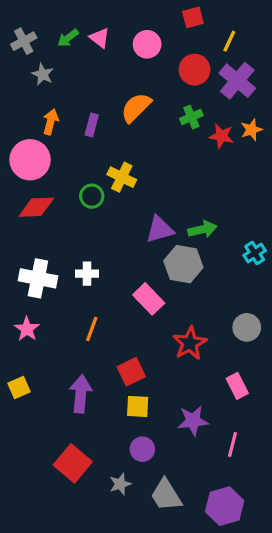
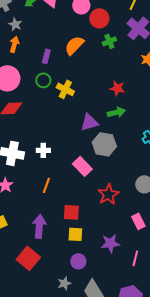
red circle: (195, 70) -> (99, 18), moved
green cross: (191, 117) -> (109, 41), moved
orange arrow: (51, 122) -> (14, 44), moved
red star: (221, 136) -> (117, 88), moved
green circle: (92, 196) -> (43, 80), moved
green arrow: (202, 229) -> (116, 112), moved
red square: (131, 372) -> (71, 212), turned 30
red square: (73, 463) -> (28, 258), moved

